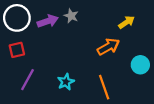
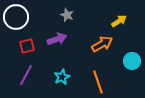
purple arrow: (48, 21) -> (57, 39), moved
red square: (17, 50) -> (27, 46), moved

